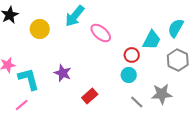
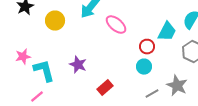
gray star: (162, 94) -> (177, 86), turned 30
gray line: (137, 102) -> (152, 94), turned -72

